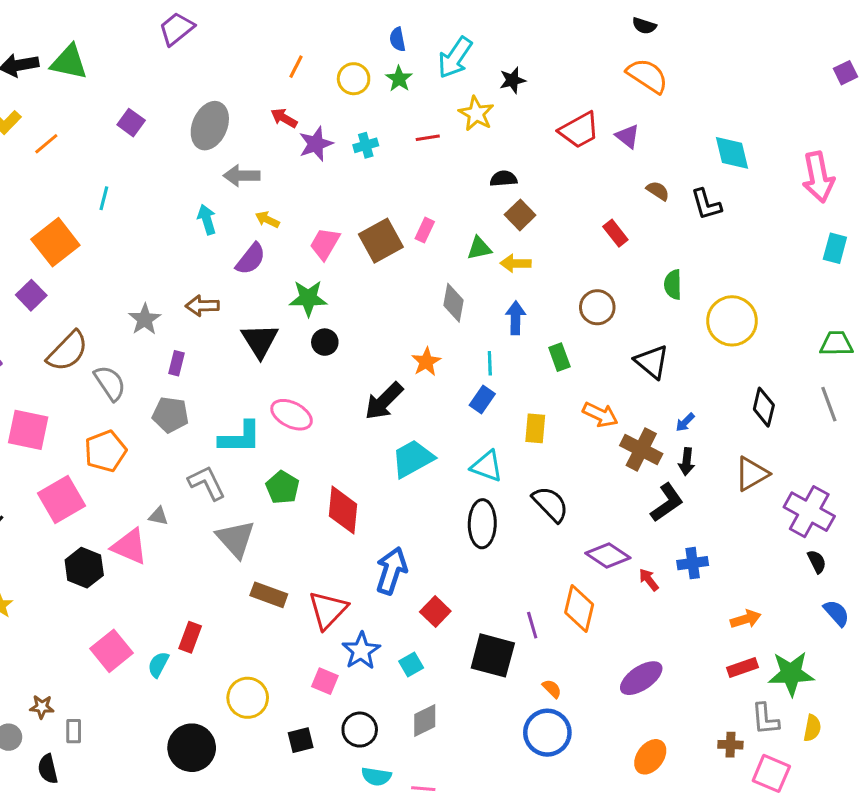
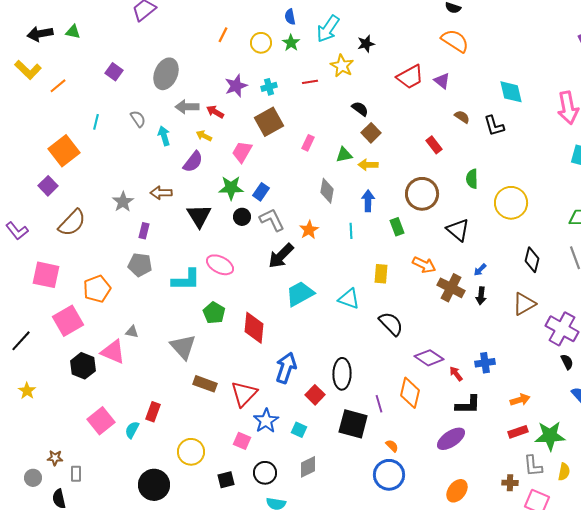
green triangle: (69, 62) -> (73, 32), size x0.6
red arrow: (284, 118) -> (215, 112), moved
black semicircle: (503, 179) -> (360, 109), turned 42
brown square: (381, 241) -> (269, 122), moved
brown circle: (597, 307) -> (422, 194), size x1.4
gray semicircle: (110, 383) -> (138, 119), moved, size x0.7
blue rectangle: (482, 400) -> (261, 192), moved
gray L-shape: (207, 483) -> (272, 220), moved
black L-shape: (667, 503) -> (468, 405), moved, turned 36
black ellipse: (482, 524) -> (342, 374), moved
cyan square: (411, 664) -> (299, 430), turned -35

